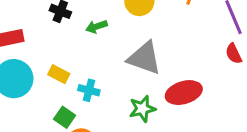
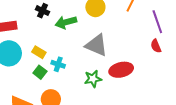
green arrow: (96, 27) -> (66, 22), size x1.5
green square: (65, 117) -> (40, 72), moved

